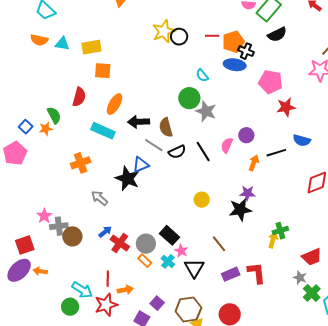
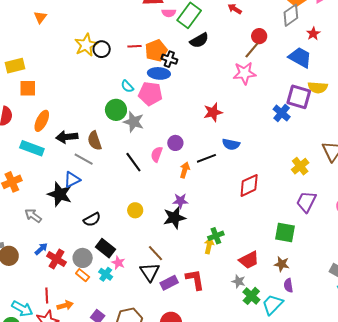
pink pentagon: (271, 82) -> (150, 94), moved
black semicircle: (177, 152) -> (92, 220), moved
black triangle: (194, 268) -> (150, 272), moved

